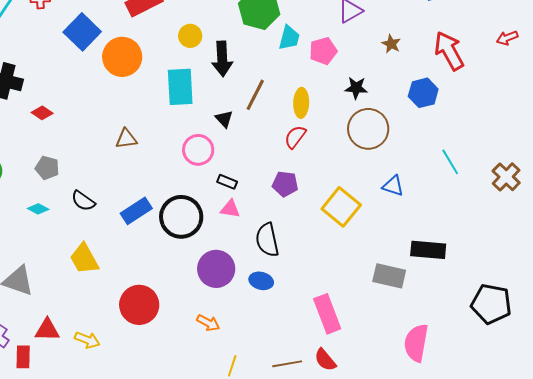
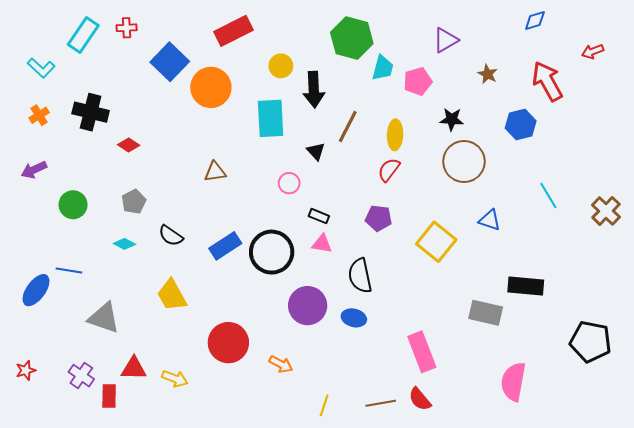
red arrow: (507, 38) -> (593, 51), moved
pink circle: (198, 150) -> (289, 183), size x0.7
gray pentagon: (47, 168) -> (134, 202), turned 30
orange arrow: (208, 323) -> (281, 364), moved

